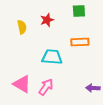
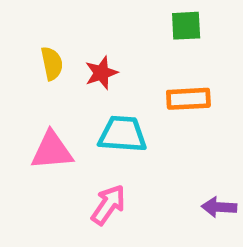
red star: (47, 20) -> (101, 73), moved
pink triangle: (22, 84) -> (52, 151), moved, turned -36

